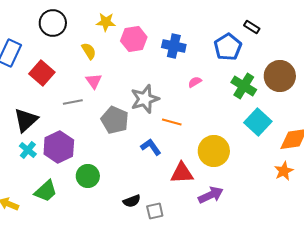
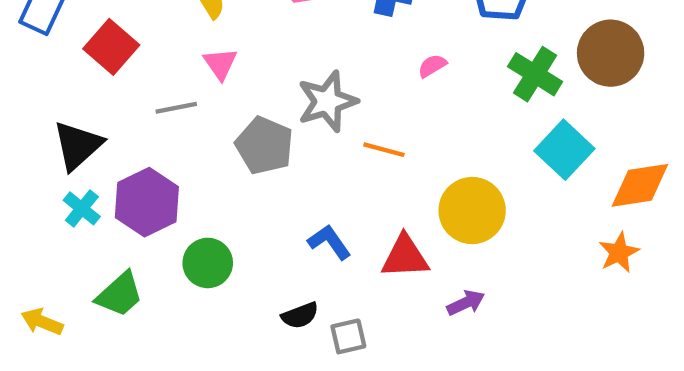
blue L-shape: (151, 147) -> (329, 242), moved
purple arrow: (211, 195) -> (466, 303), size x0.7

